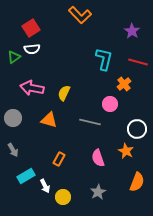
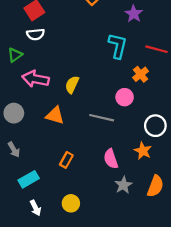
purple star: (132, 31) -> (134, 14), moved
green triangle: (14, 57) -> (15, 55), moved
white arrow: (45, 186) -> (35, 208), moved
gray star: (98, 192) -> (123, 185), moved

